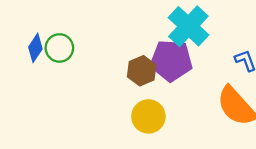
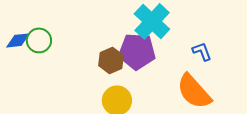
blue diamond: (35, 48) -> (18, 40), turned 50

